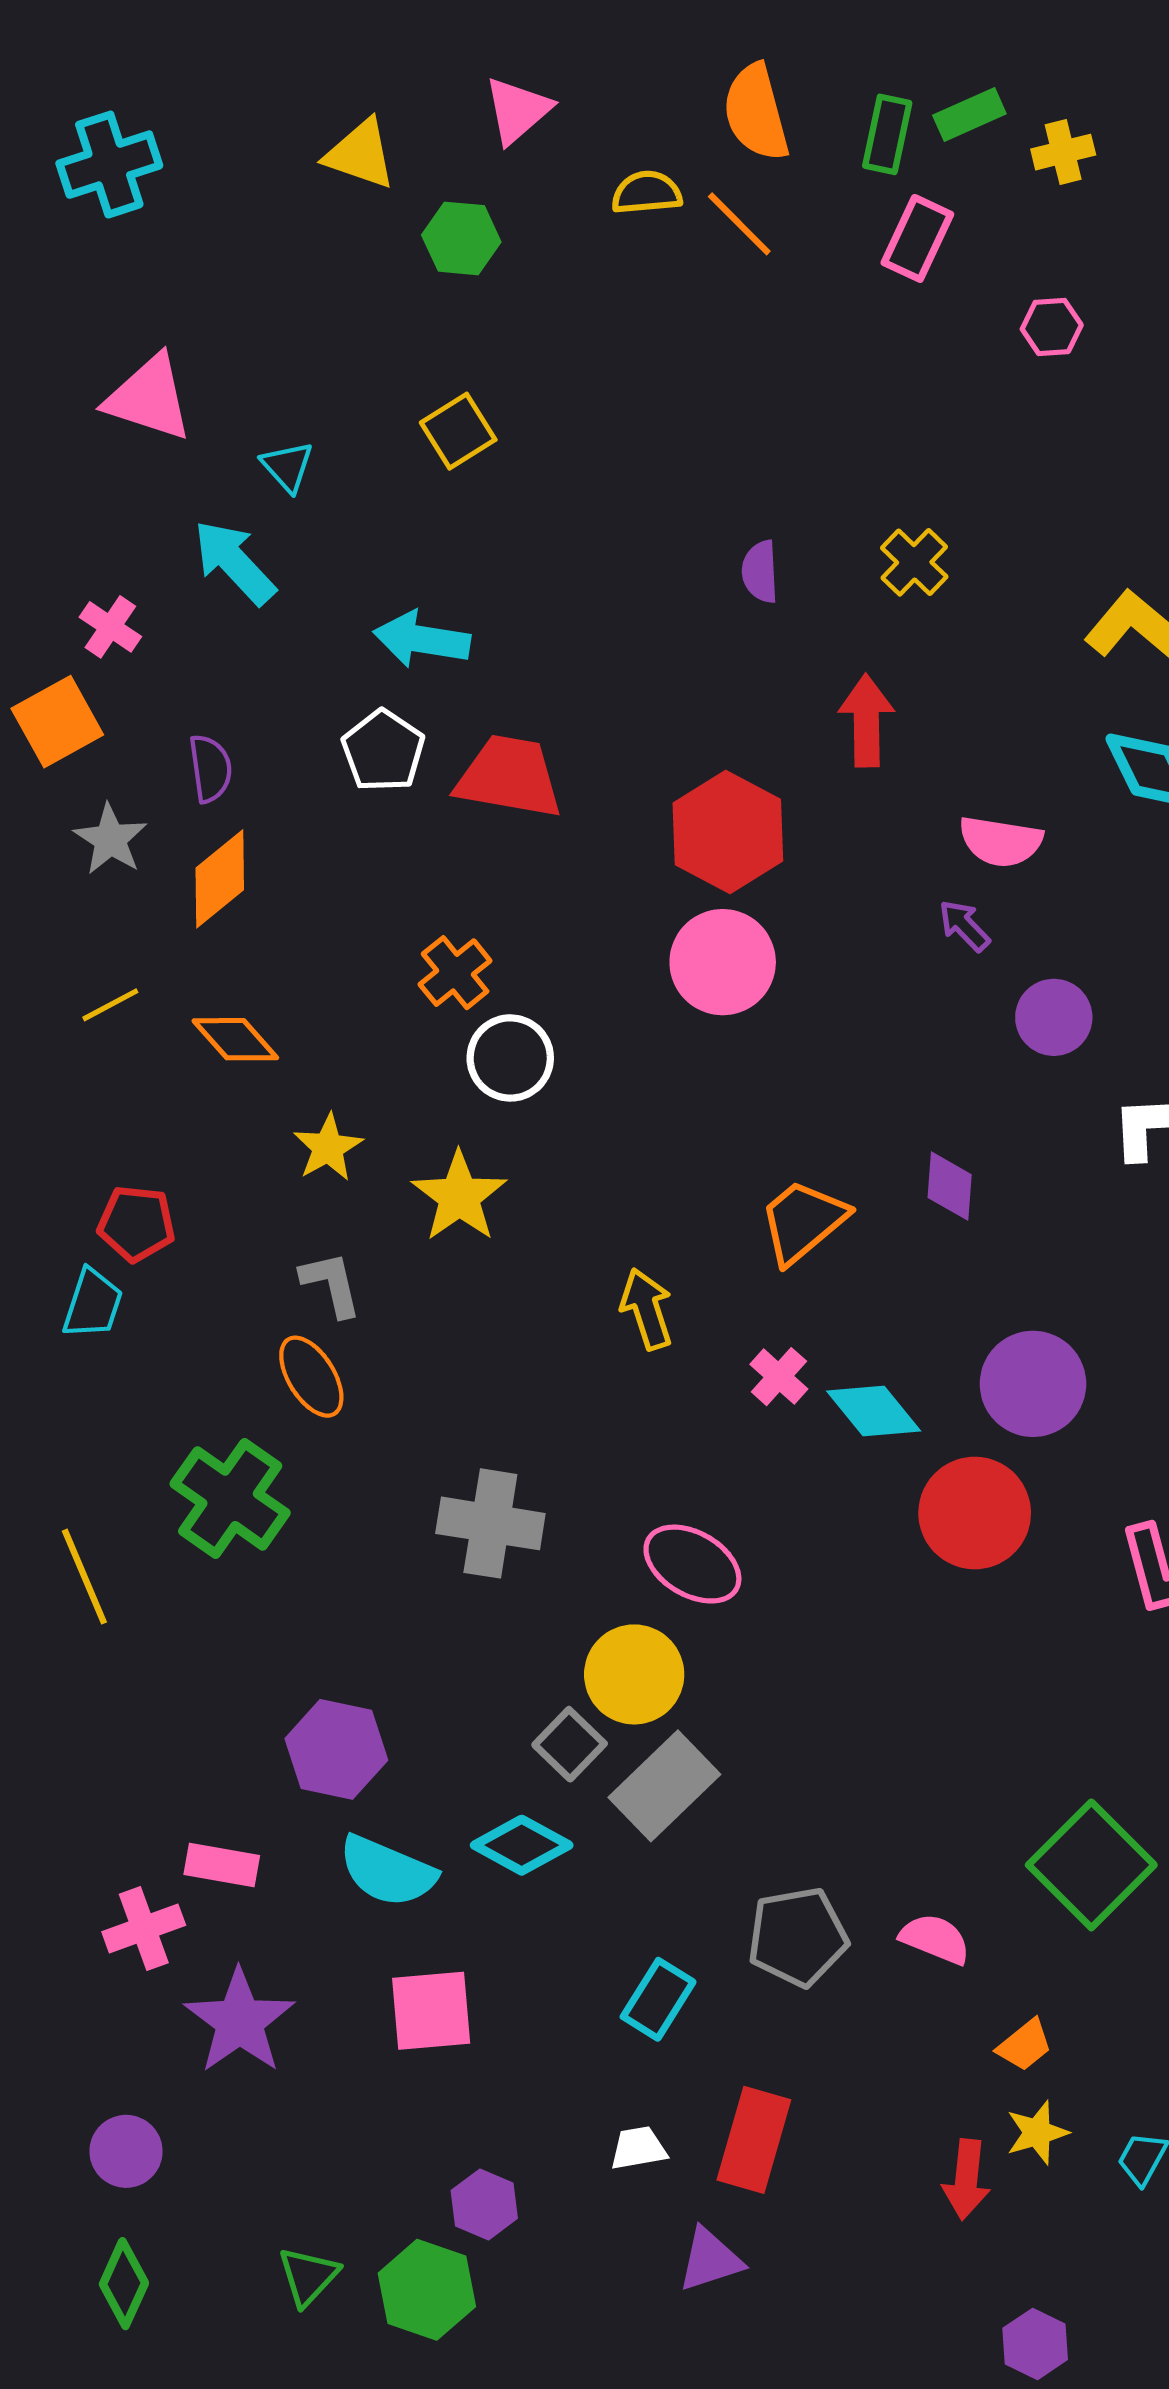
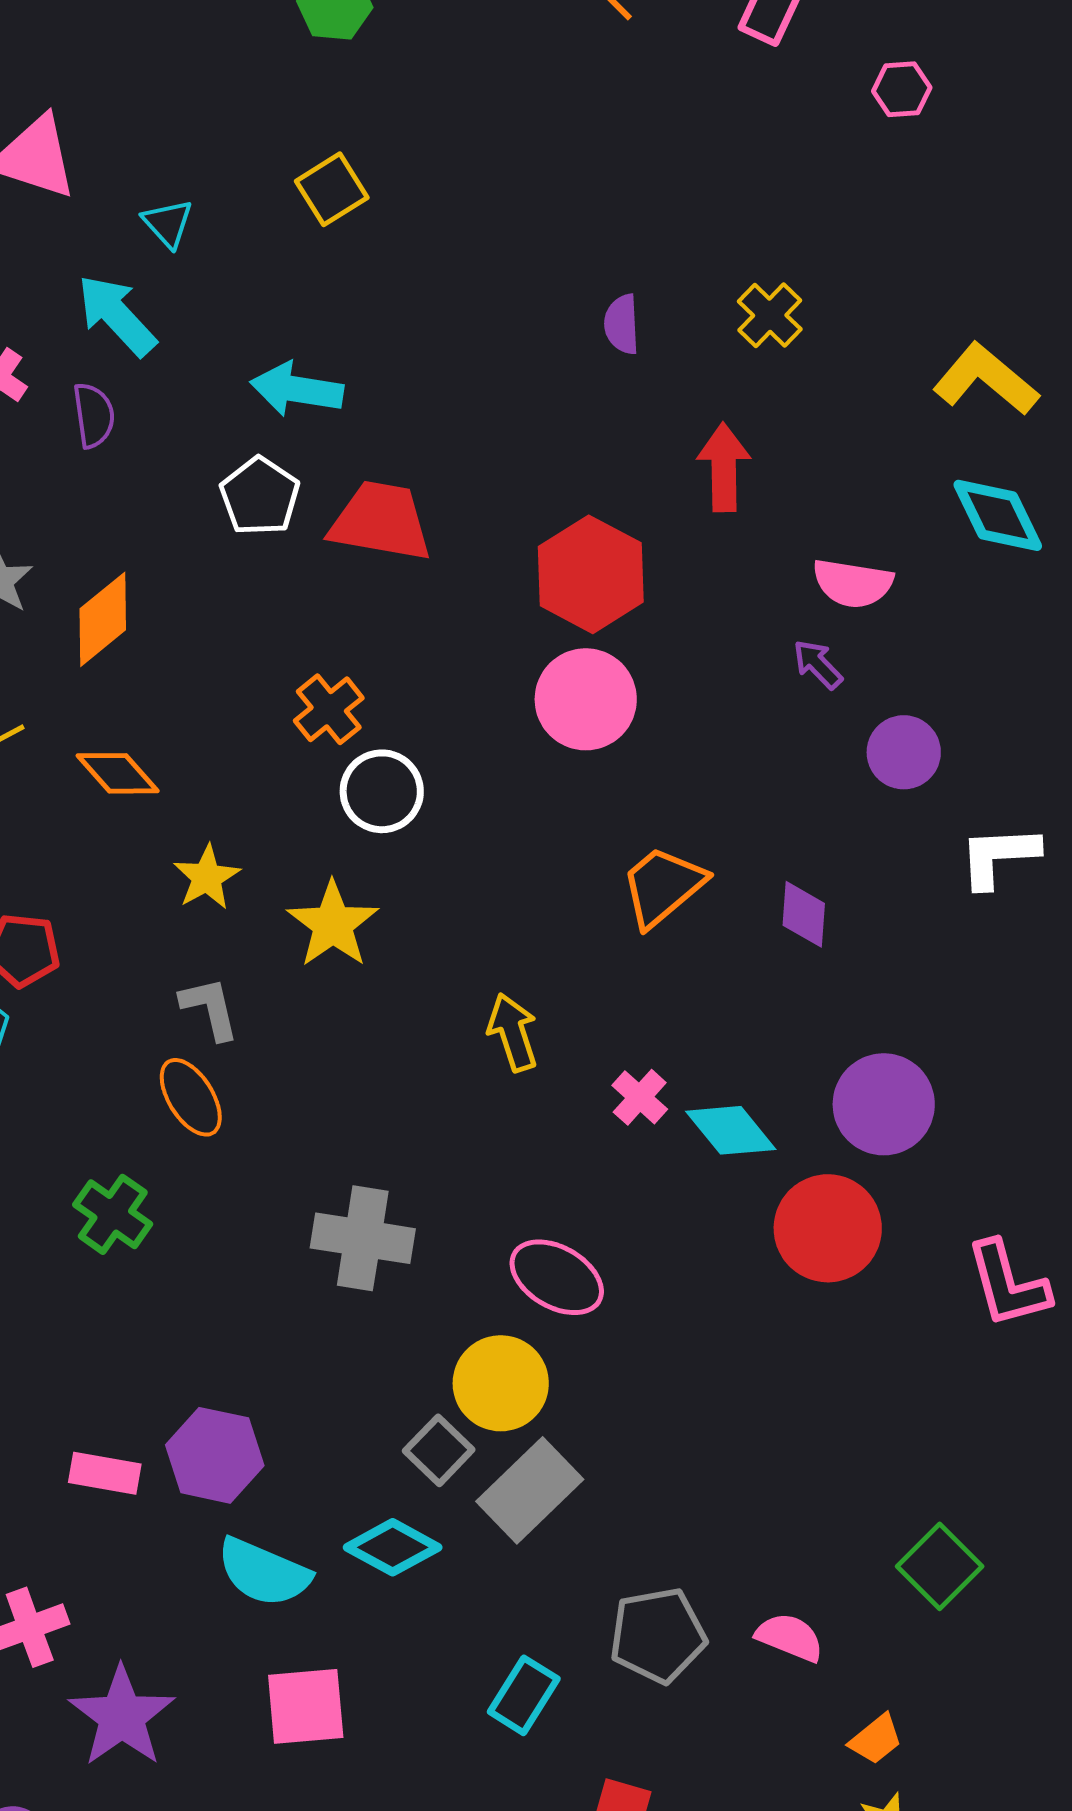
purple semicircle: (210, 768) -> (94, 415), moved
orange trapezoid: (803, 1221) -> (663, 886), moved
green cross: (230, 1498) -> (113, 1214), size x0.7
pink rectangle: (222, 1865) -> (105, 1473), moved
green square: (1091, 1865) -> (940, 1566), size x0.7

